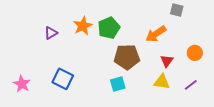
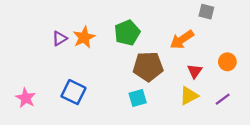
orange star: (83, 26) -> (84, 37), moved
yellow triangle: (162, 82) -> (189, 96), turned -36

